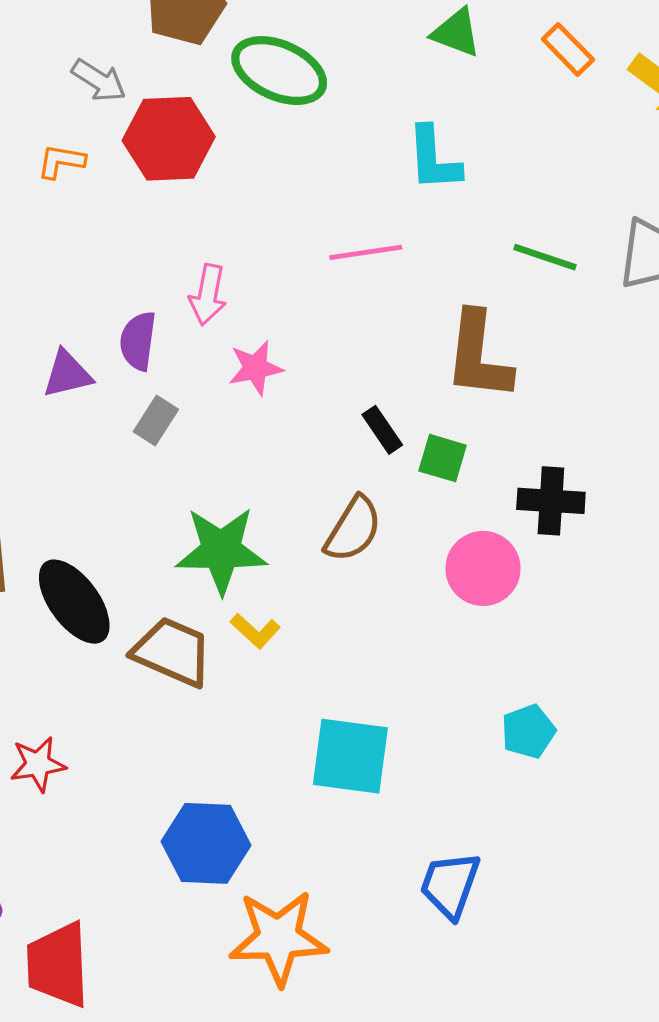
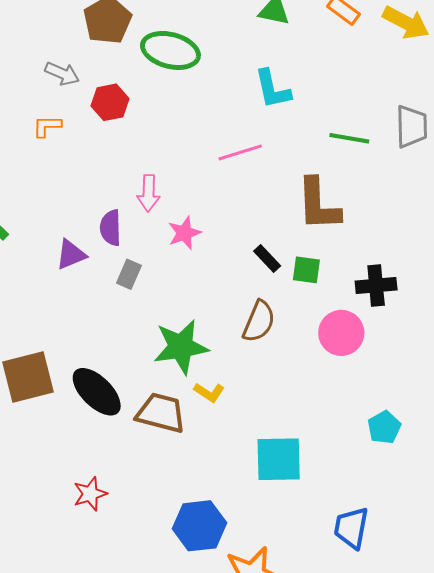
red hexagon: (169, 139) -> (110, 102), size x0.7

